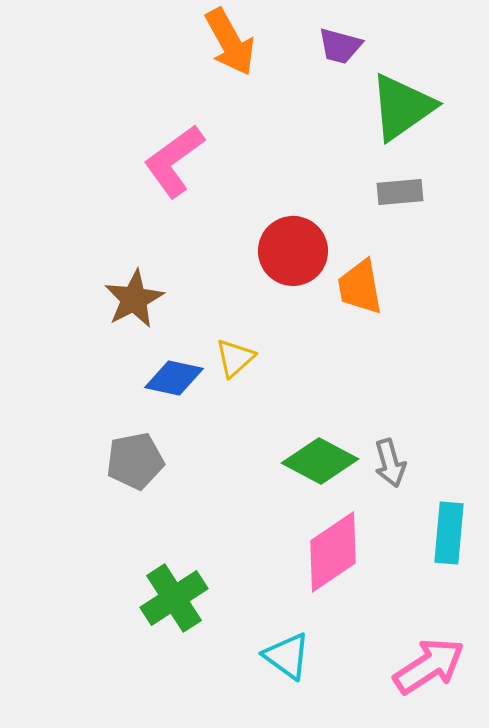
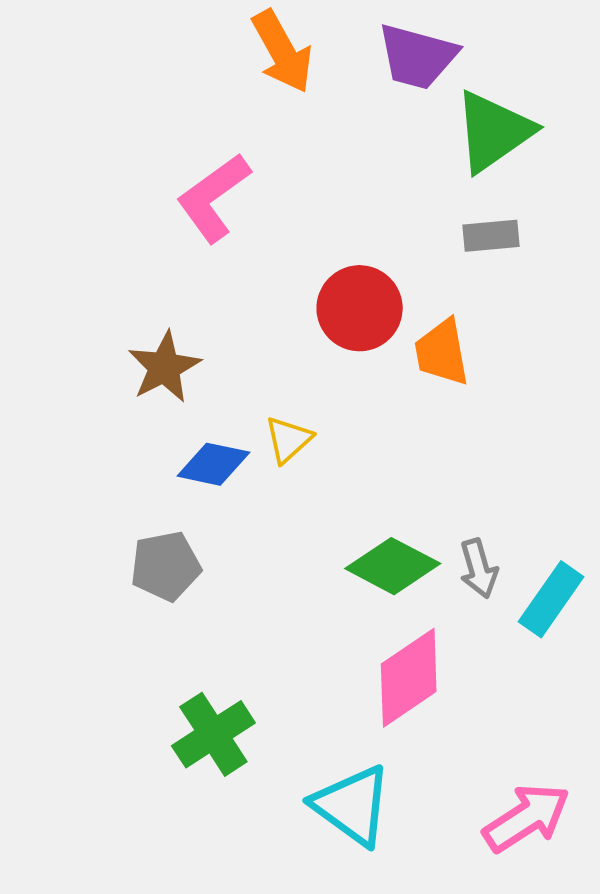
purple trapezoid: (340, 46) -> (417, 56), size x1.5
cyan rectangle: (449, 533) -> (551, 599), moved, turned 30
cyan triangle: (287, 656) -> (352, 805), size x1.4

